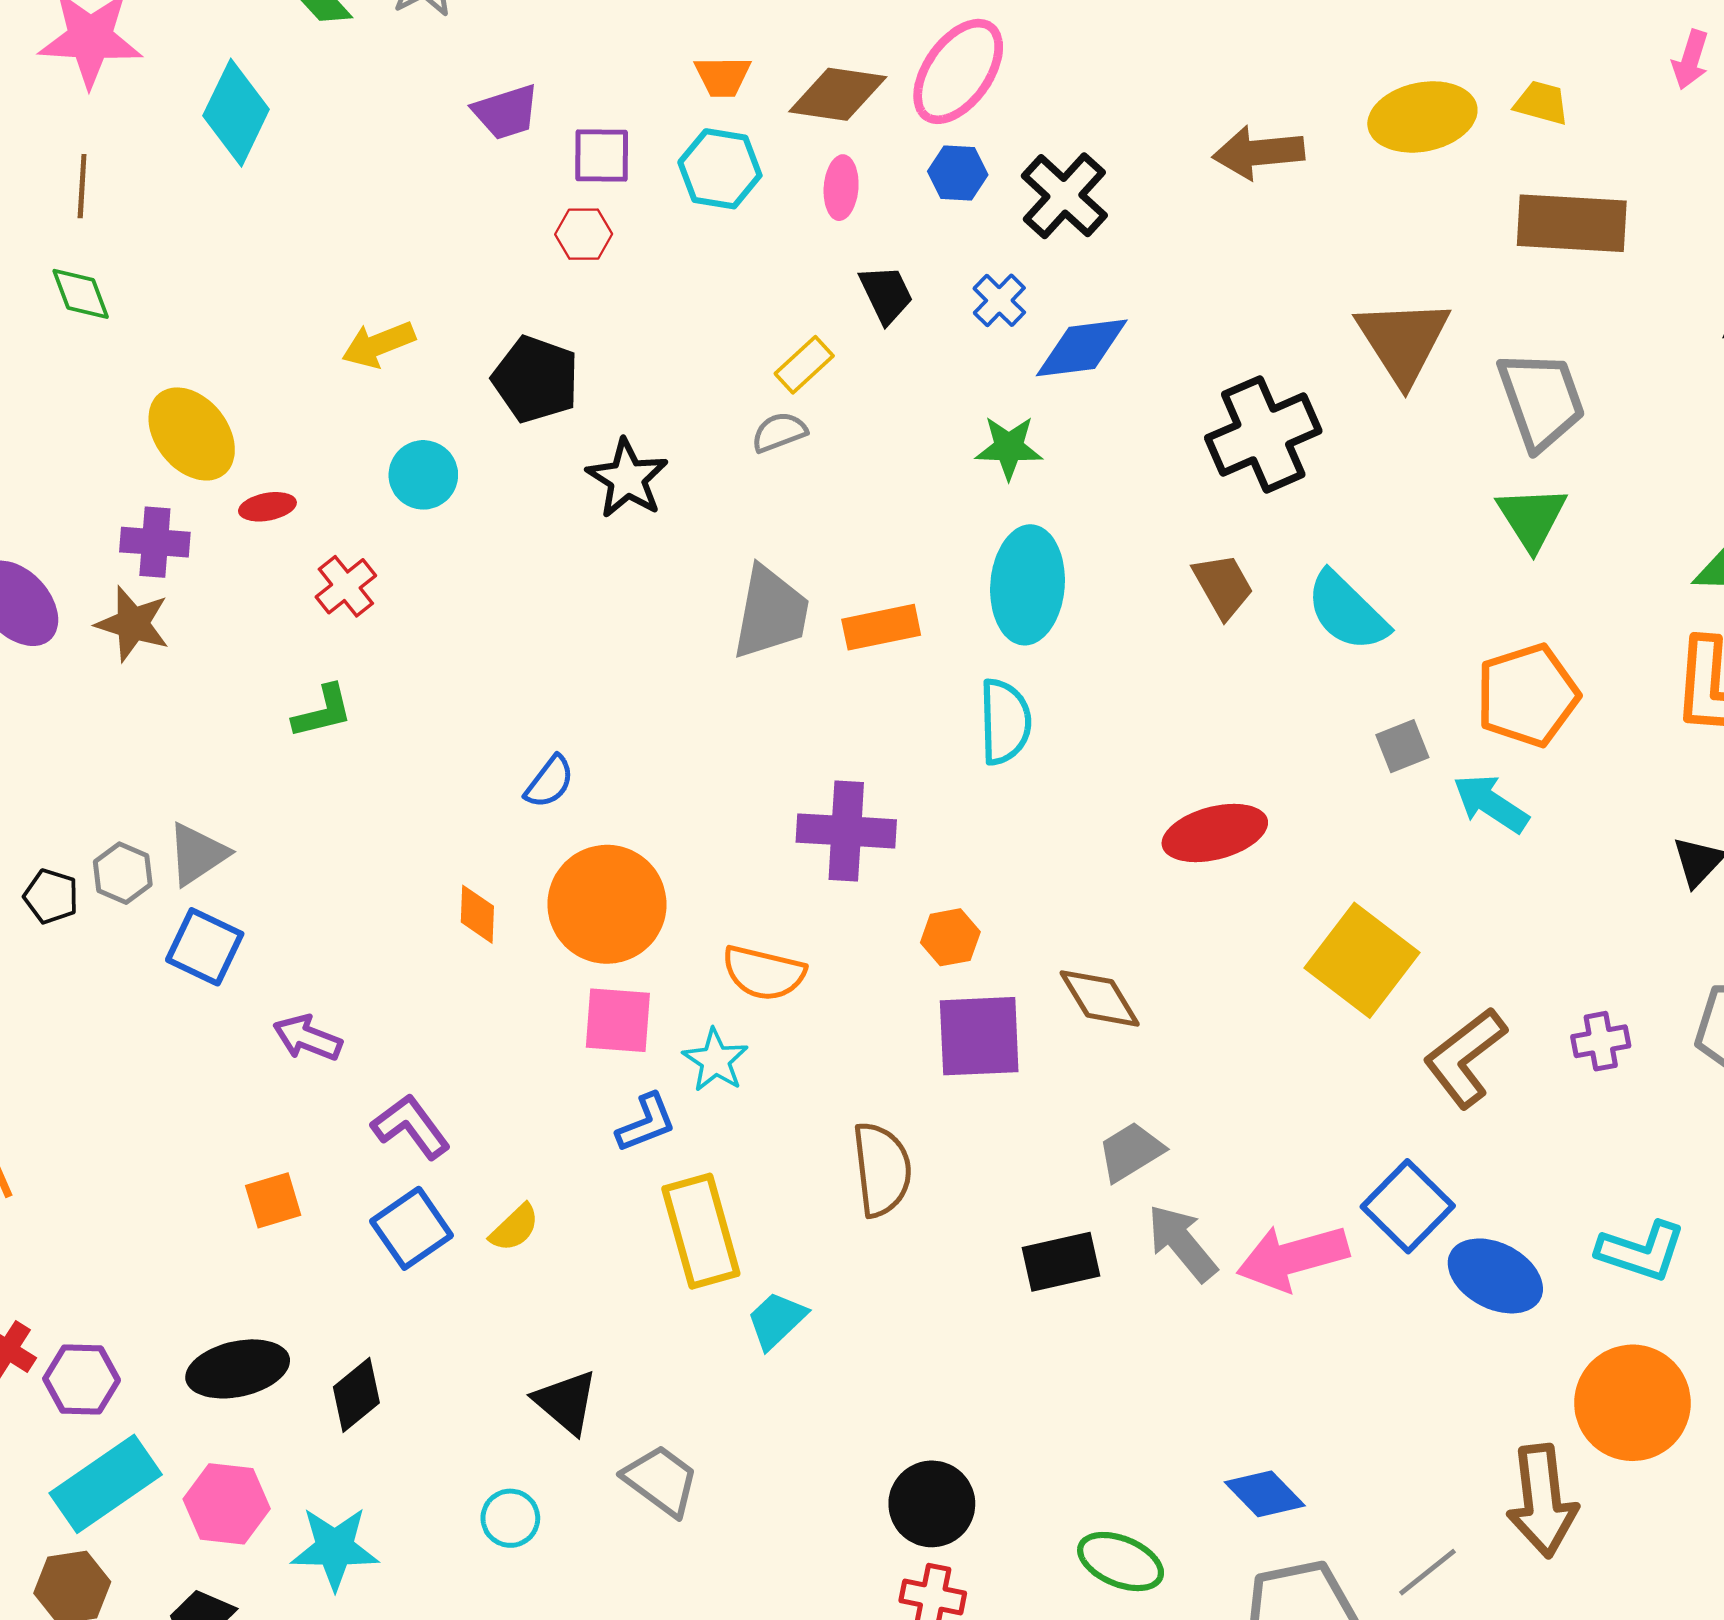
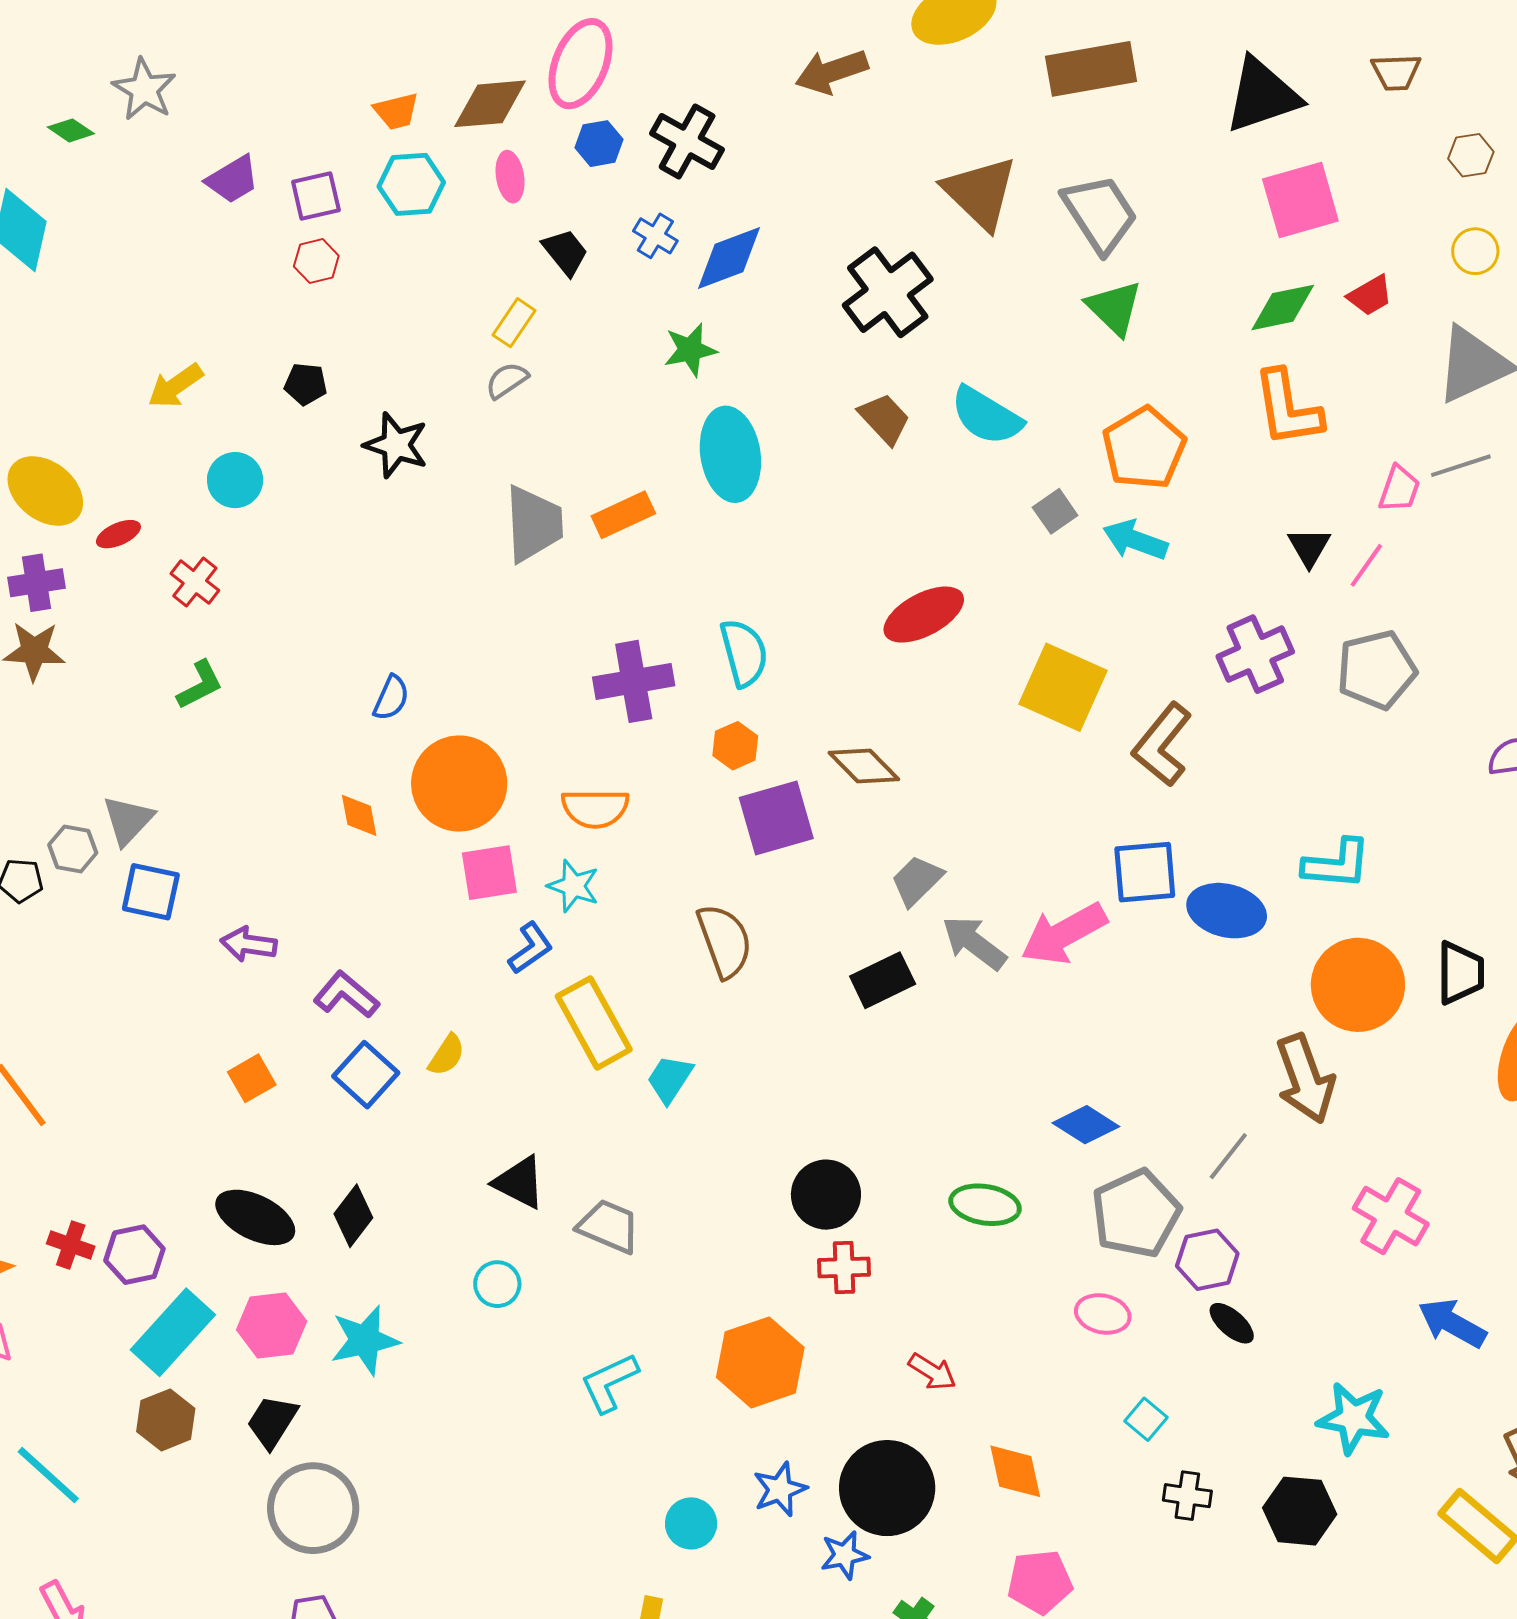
black pentagon: (536, 379) -> (306, 384), size x0.6
cyan semicircle: (1005, 722) -> (744, 653), moved
purple cross: (1601, 1041) -> (1255, 654), moved, size x1.6
blue square: (1408, 1206) -> (1145, 872), turned -36
black ellipse: (238, 1369) -> (255, 1217), turned 52

